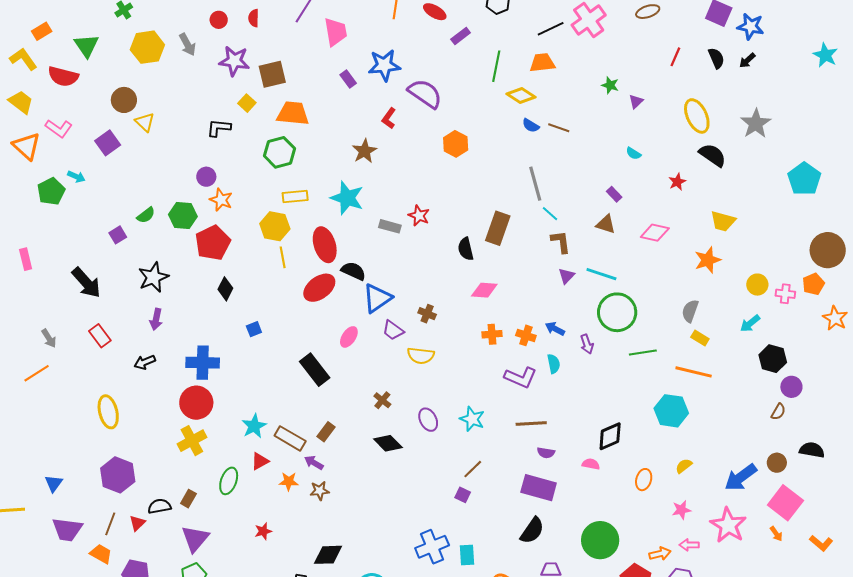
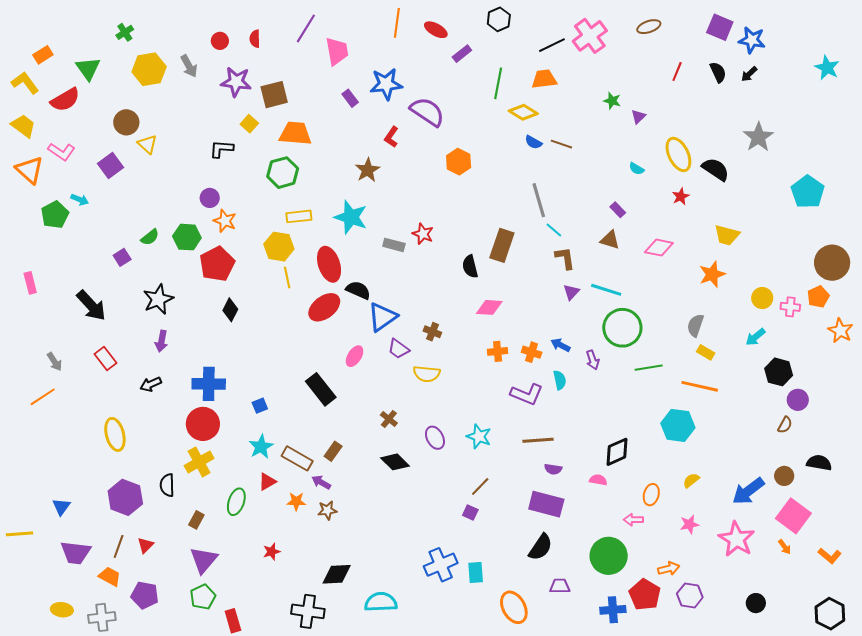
red semicircle: (63, 76) -> (65, 100), turned -44
yellow ellipse: (697, 116) -> (678, 154), moved
blue square: (254, 329) -> (260, 406), moved
black semicircle: (159, 506) -> (167, 485), moved, turned -80
pink arrow: (689, 545) -> (633, 520), moved

